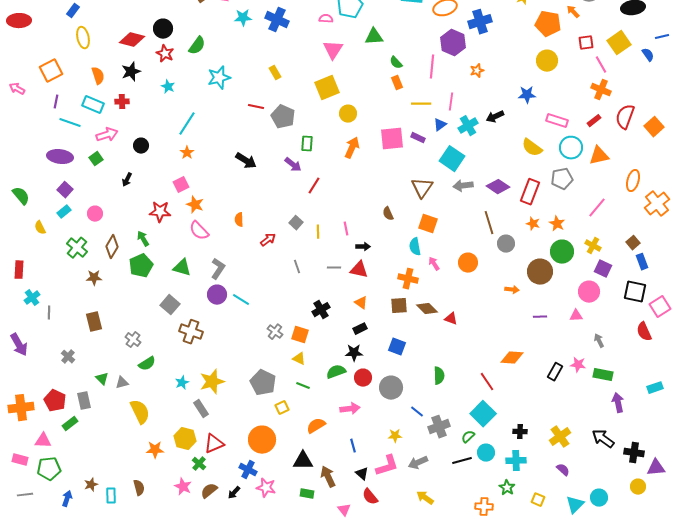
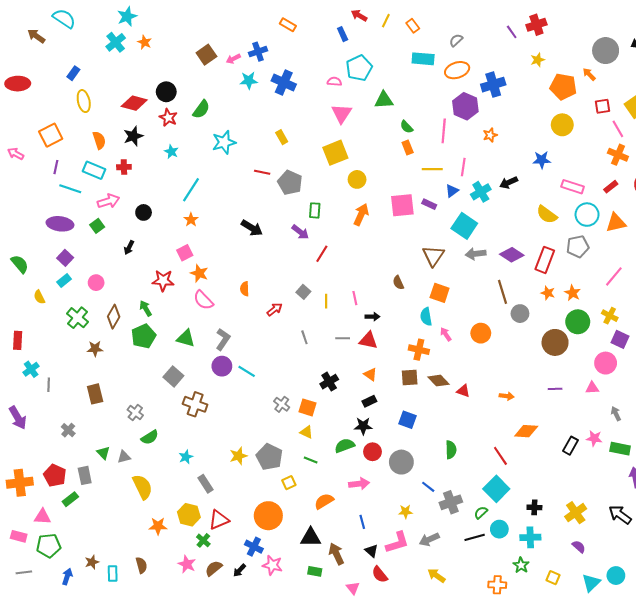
orange arrow: (512, 290) -> (507, 396), moved
yellow star: (212, 382) -> (238, 456), moved, size x0.7

